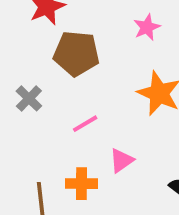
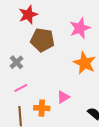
pink star: (147, 27) -> (80, 28), size x1.5
pink line: (85, 124) -> (21, 88), moved

